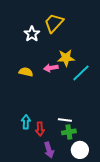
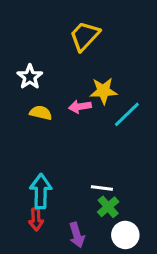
white star: (32, 34) -> (30, 77), moved
cyan arrow: (26, 122) -> (41, 191), size x1.5
red arrow: (40, 129) -> (36, 219), moved
green cross: (69, 132) -> (108, 207), turned -32

